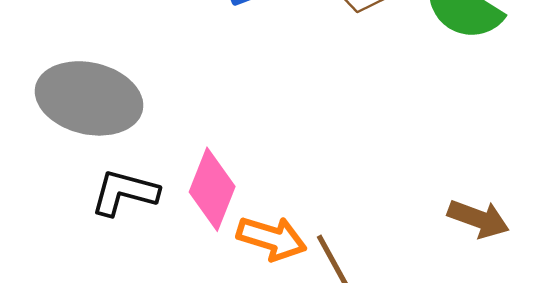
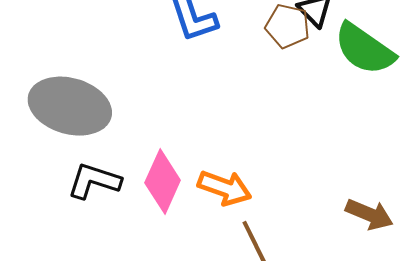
orange arrow: (272, 238) -> (225, 188), moved

